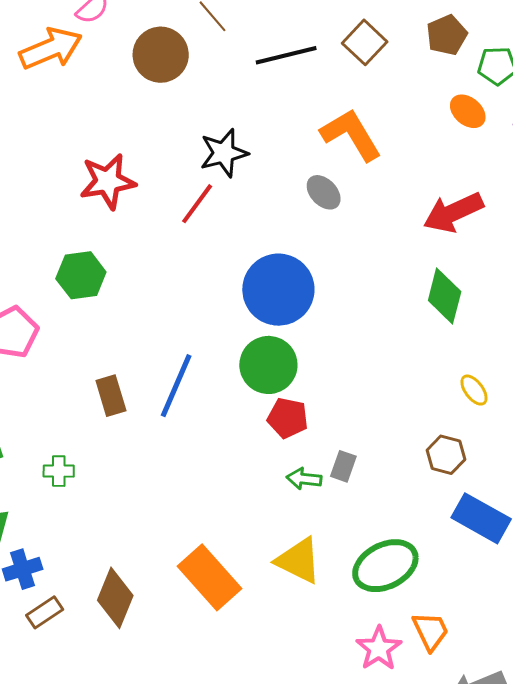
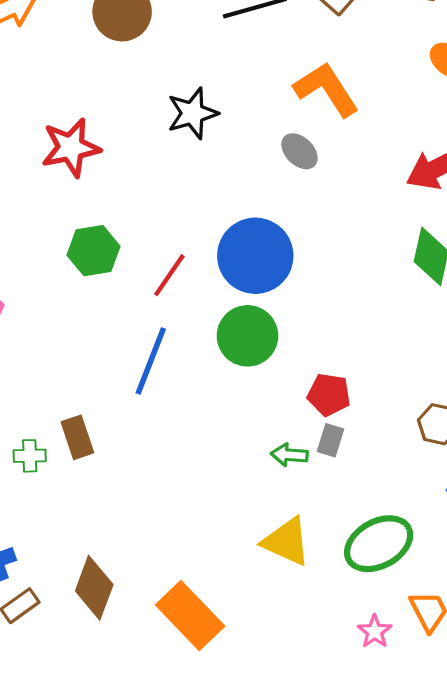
red line: (197, 204) -> (169, 275), moved
green hexagon: (81, 275) -> (93, 251), moved
brown rectangle: (111, 396) -> (77, 437), moved
red pentagon: (288, 418) -> (329, 395), moved
orange rectangle: (210, 577) -> (190, 615), moved
pink star: (379, 648) -> (375, 631), size x0.7

